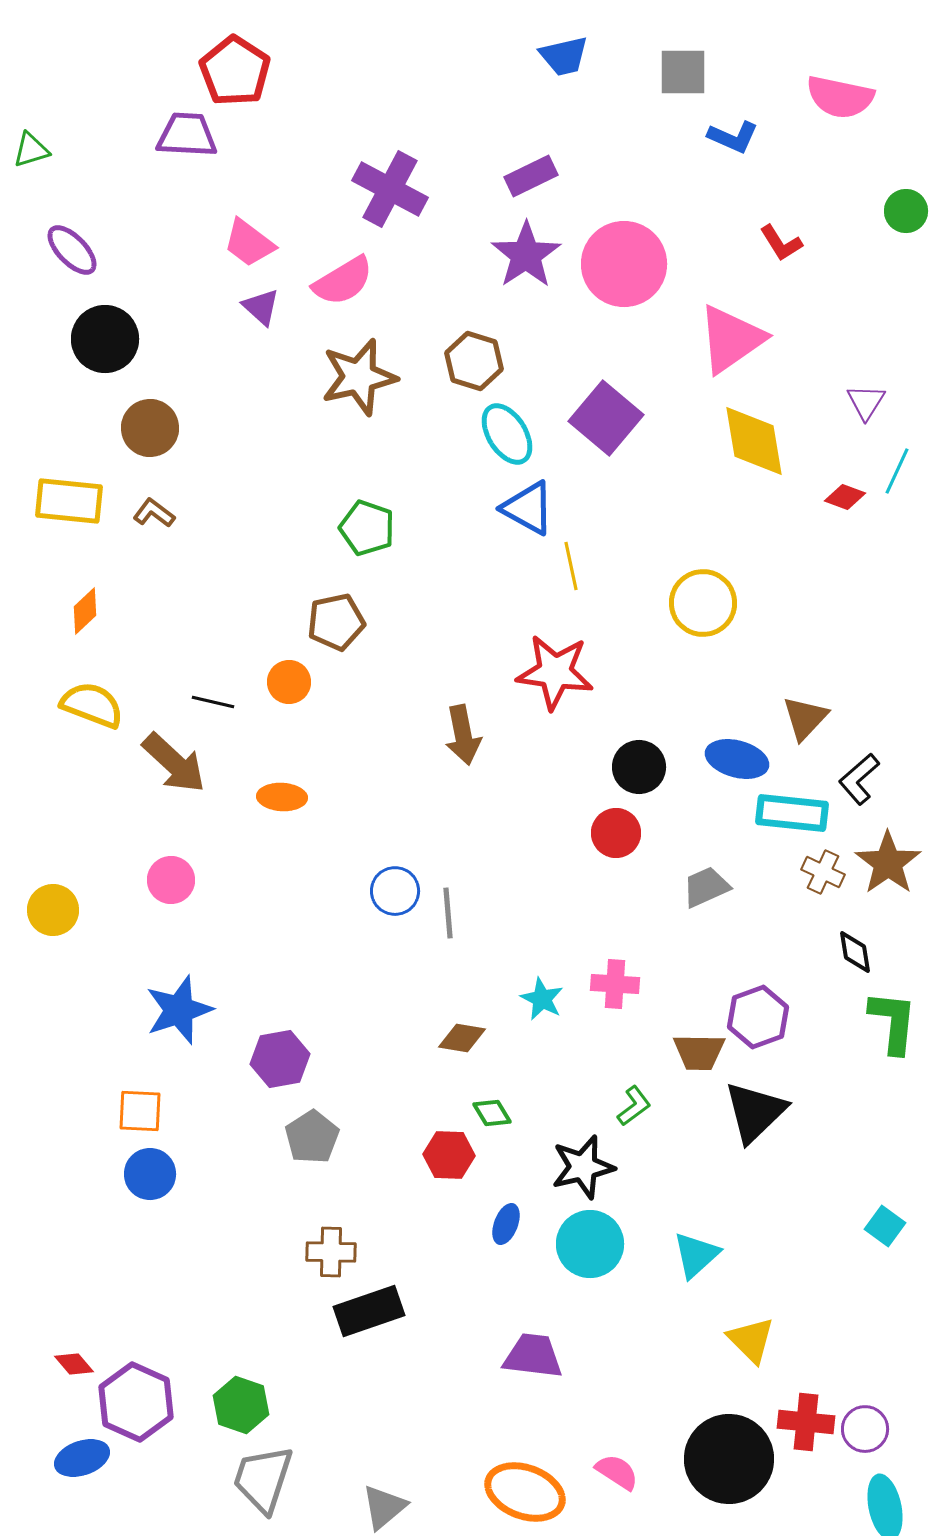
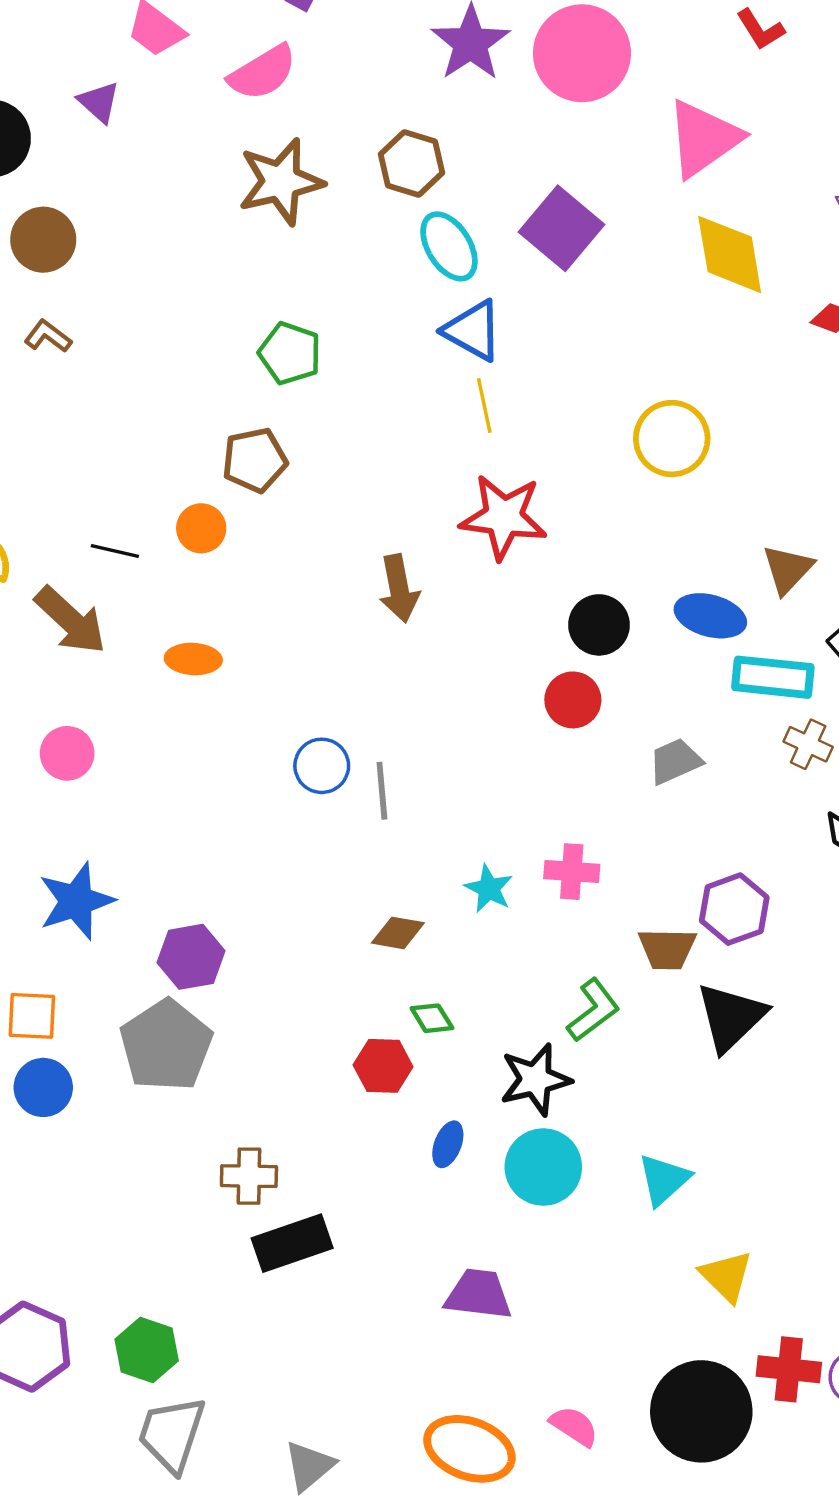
purple triangle: (261, 307) -> (99, 102), moved
yellow line: (571, 566) -> (484, 406), moved
green L-shape: (634, 1106) -> (593, 1010), size x1.4
gray pentagon: (312, 1137) -> (166, 1045), moved, size x1.5

